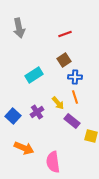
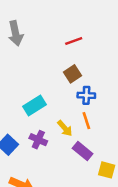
cyan rectangle: (34, 75) -> (34, 105), moved
purple cross: (37, 112) -> (38, 140), turned -32

